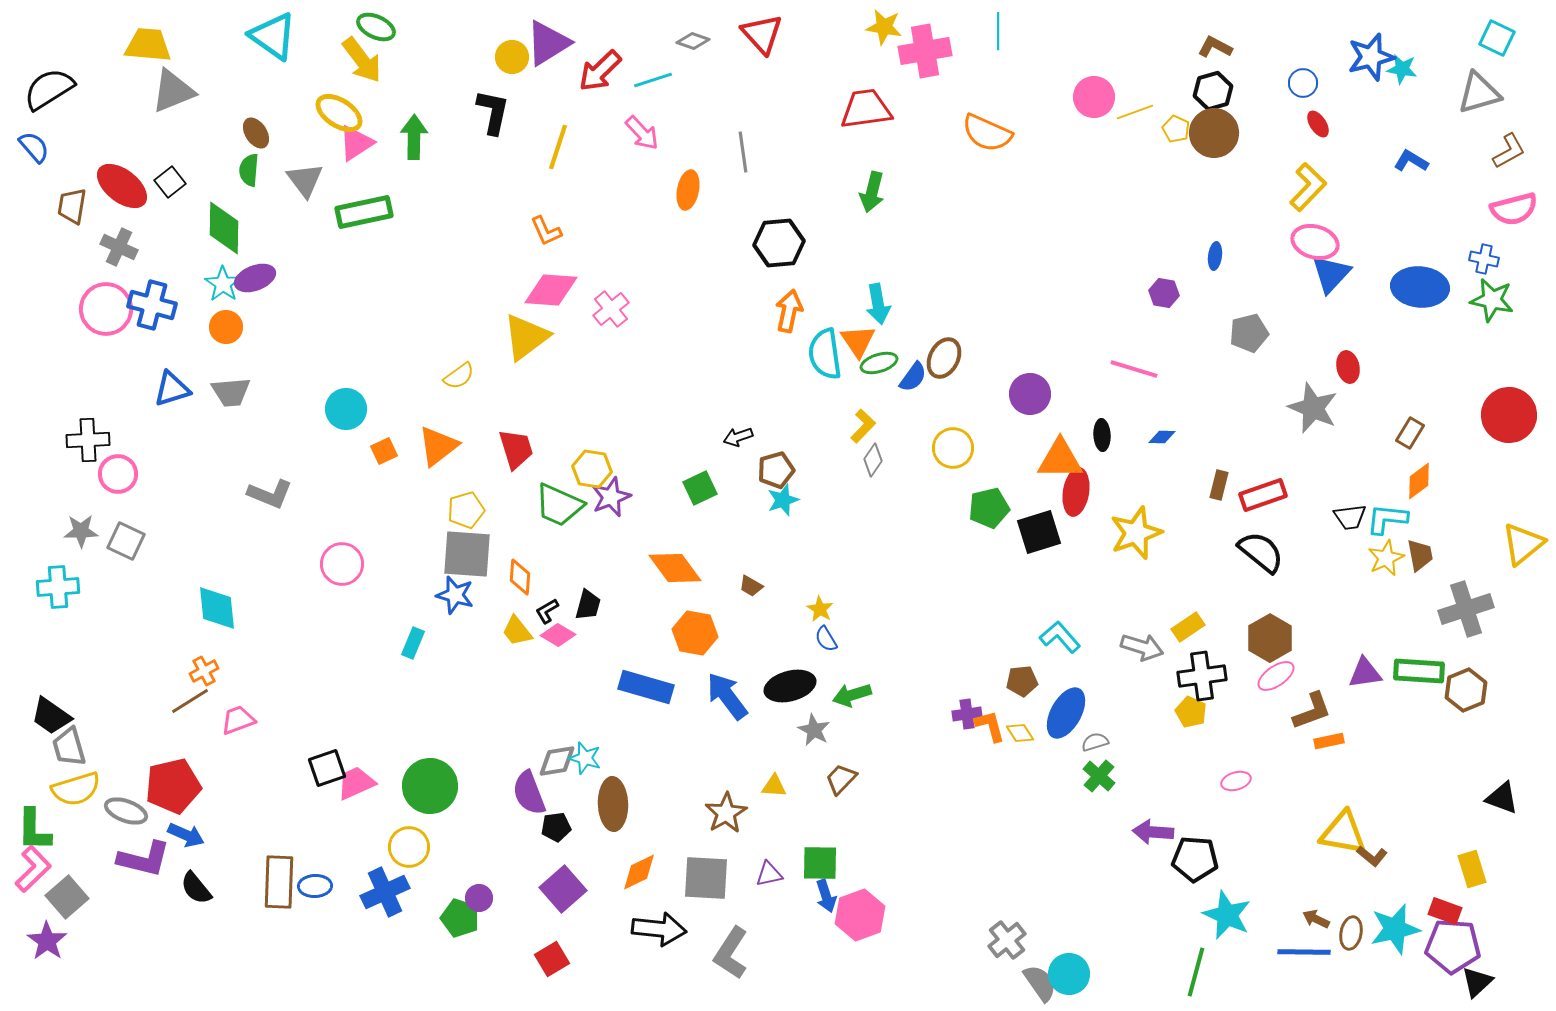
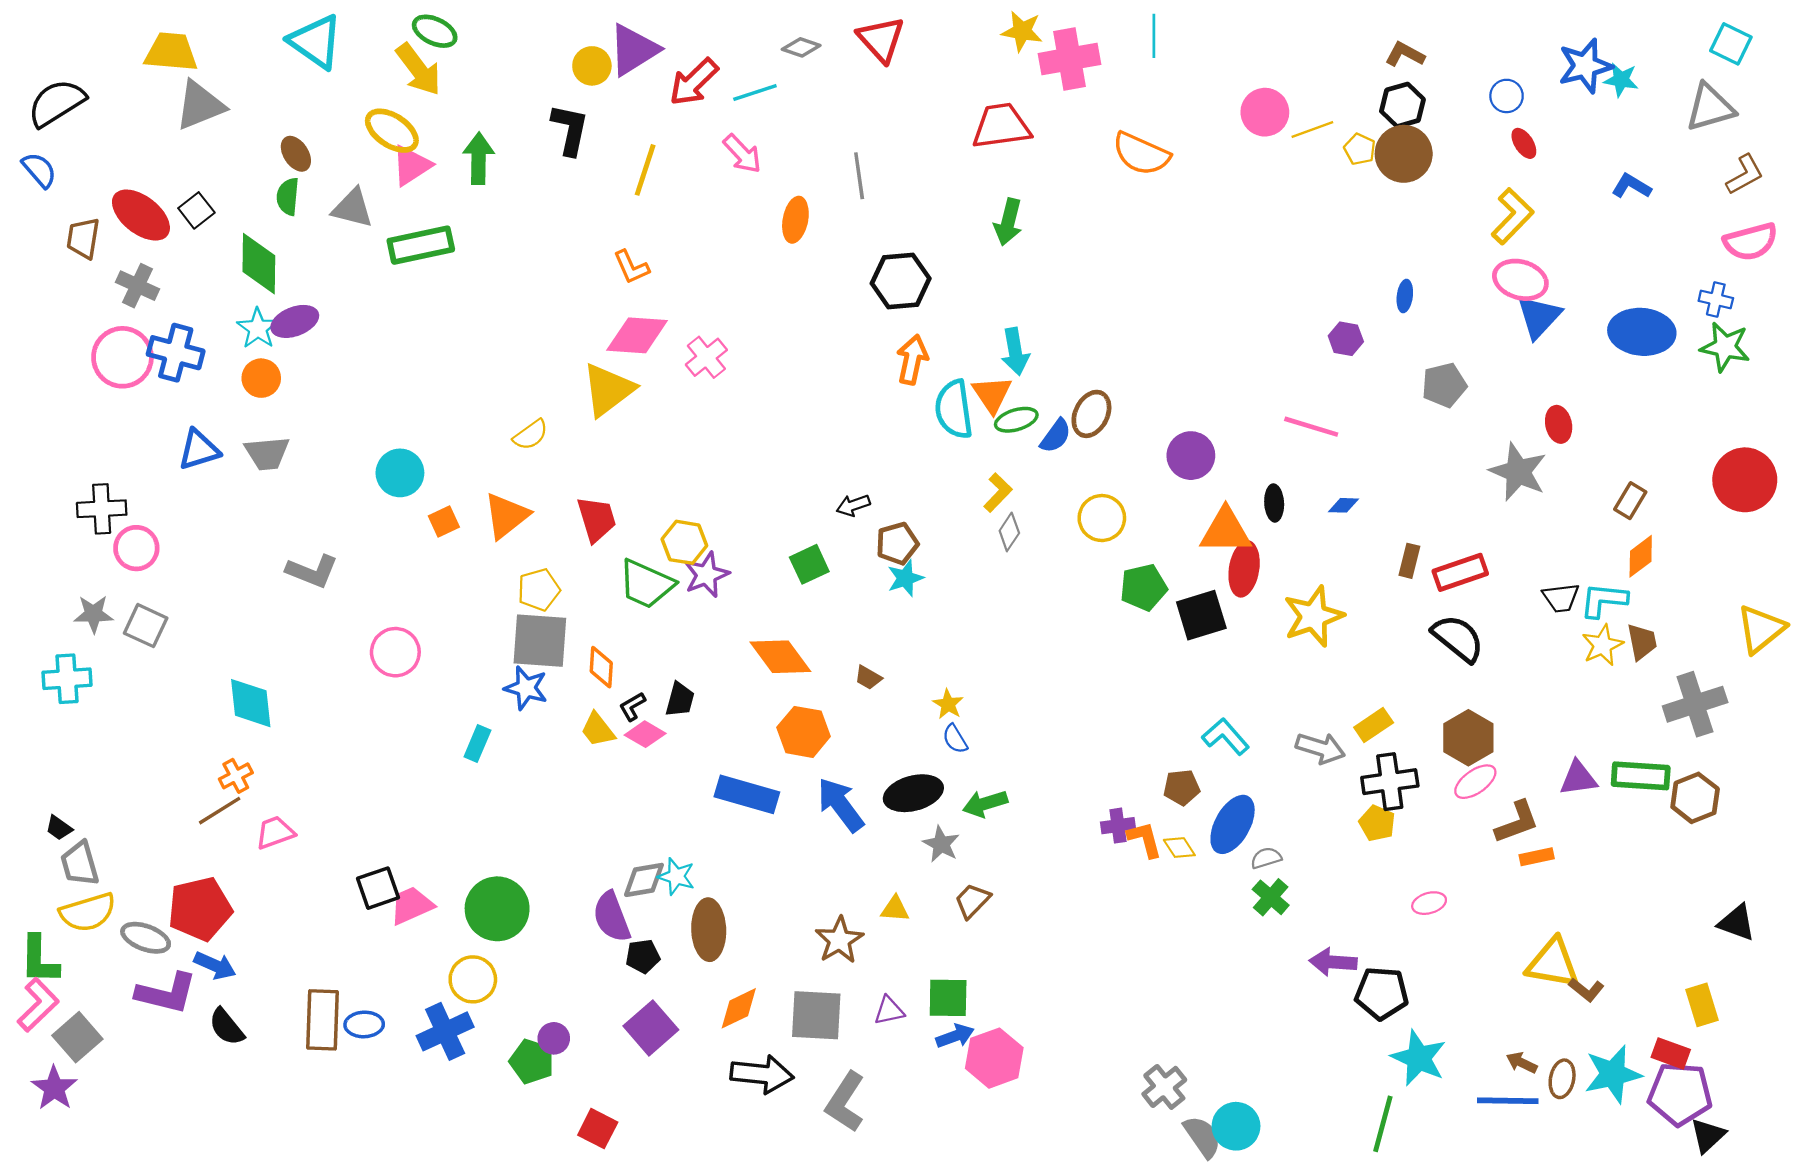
gray triangle: (305, 180) -> (353, 208), turned -39
black trapezoid: (51, 716) -> (59, 828), size x0.6
blue arrow: (826, 896) -> (955, 1036), turned -92
red square: (552, 959) -> (598, 1129), moved, turned -32

